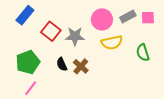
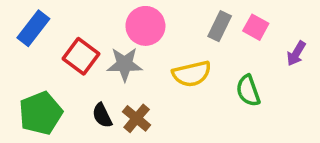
gray rectangle: (128, 17) -> (220, 26), turned -35
pink square: (148, 18) -> (256, 27), turned 32
pink circle: (102, 19) -> (145, 26), moved

